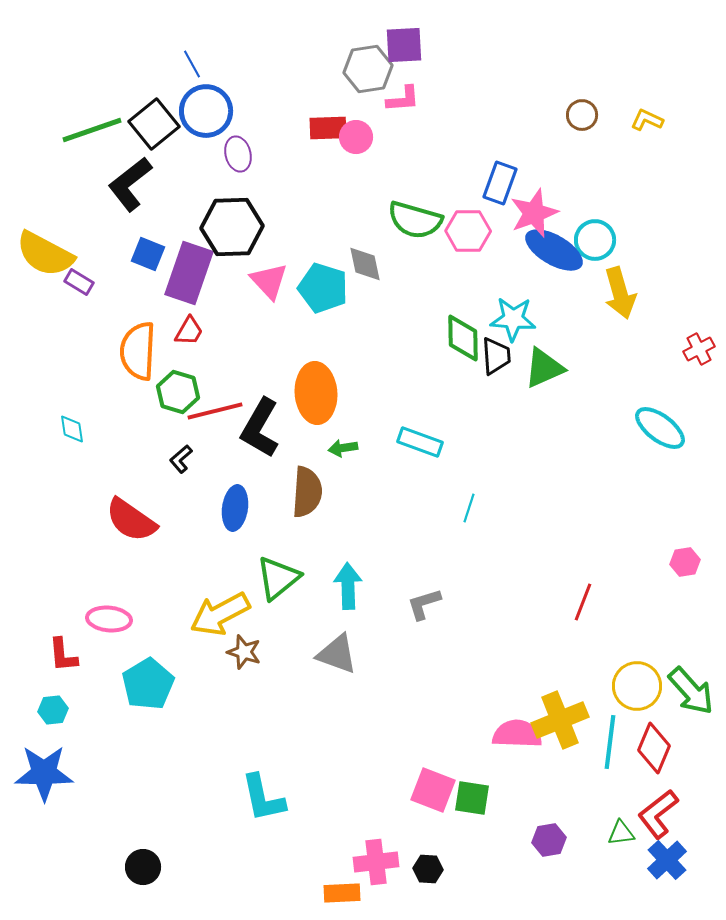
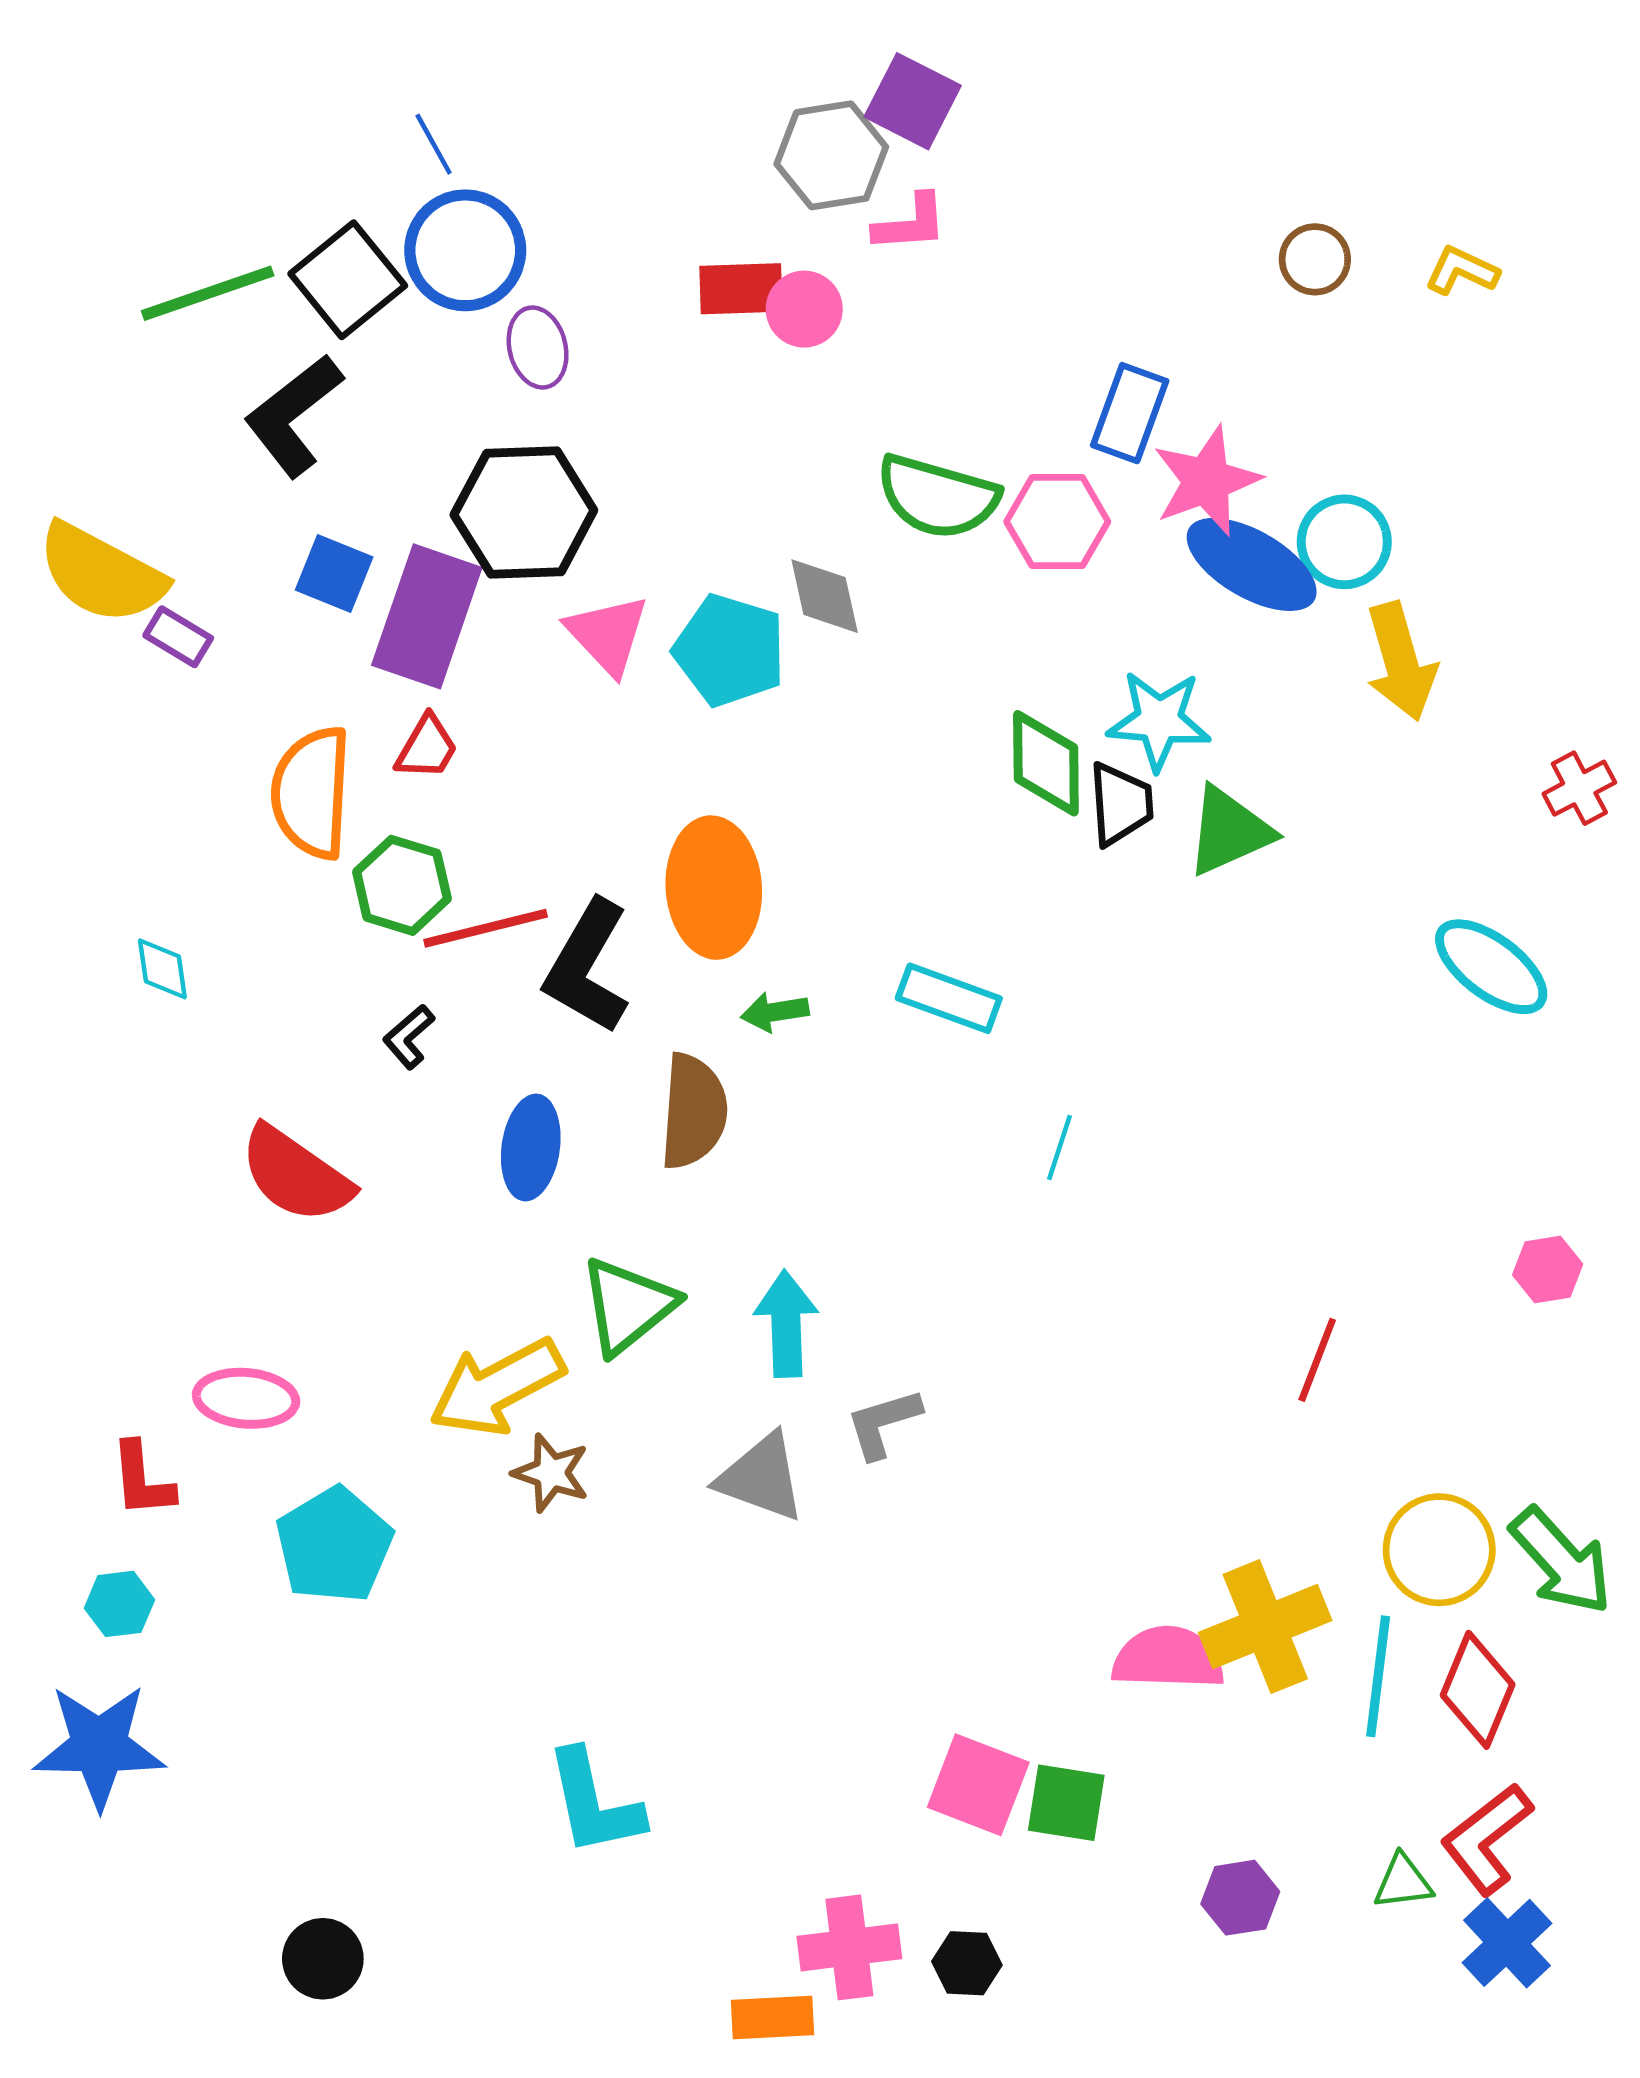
purple square: (404, 45) -> (913, 101), turned 30
gray L-shape: (424, 604) -> (883, 1423), moved

